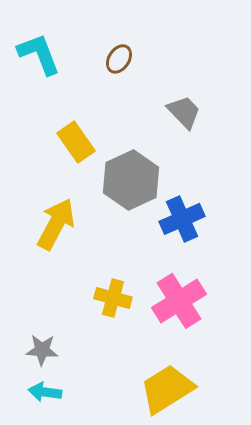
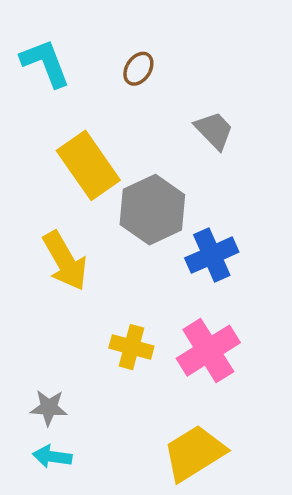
yellow rectangle: (76, 142) -> (88, 165), size x1.4
yellow arrow: (56, 224) -> (65, 261), turned 122

